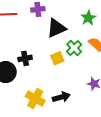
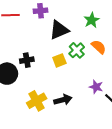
yellow cross: (35, 98) -> (37, 101), turned 30

